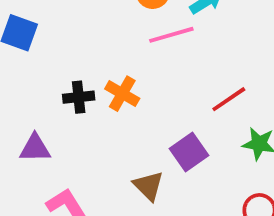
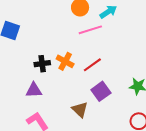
red line: (229, 99) -> (92, 65), moved
purple triangle: (35, 148) -> (34, 90), moved

